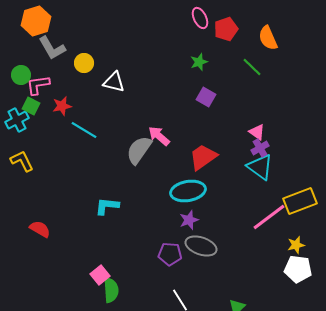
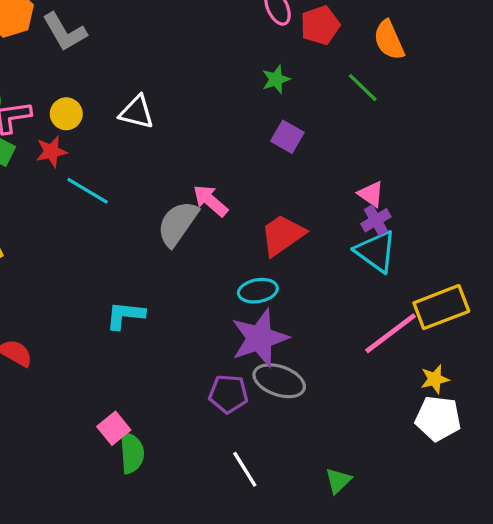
gray L-shape: (52, 48) -> (65, 32), moved
yellow circle: (84, 63) -> (66, 114), moved
cyan ellipse: (188, 191) -> (258, 291), size x0.7
purple star: (189, 220) -> (260, 338), size x1.8

